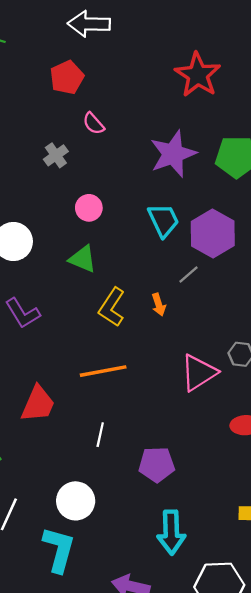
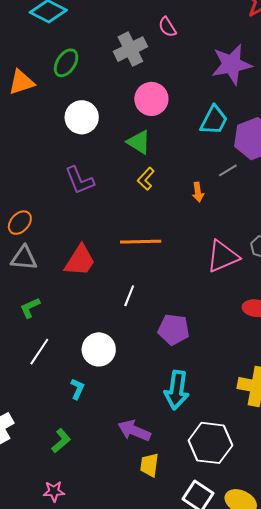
gray cross: (56, 155) -> (130, 49), size x1.5
pink circle: (89, 208) -> (151, 99), size x1.4
cyan trapezoid: (163, 220) -> (214, 120), turned 44
yellow L-shape: (112, 307) -> (146, 179), moved, size x0.7
cyan L-shape: (59, 549) -> (77, 389), size x0.5

